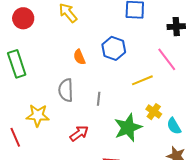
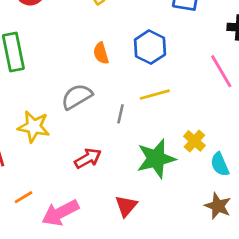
yellow line: (142, 80) -> (155, 95), moved
gray semicircle: (66, 90) -> (77, 97), turned 55

